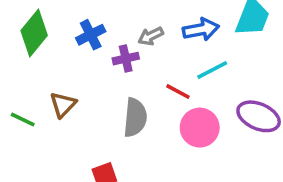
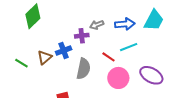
blue cross: (91, 35) -> (64, 51), moved

